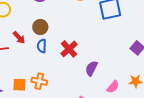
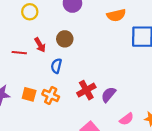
blue semicircle: (42, 46) -> (56, 66), moved
red cross: (69, 49) -> (86, 90), moved

